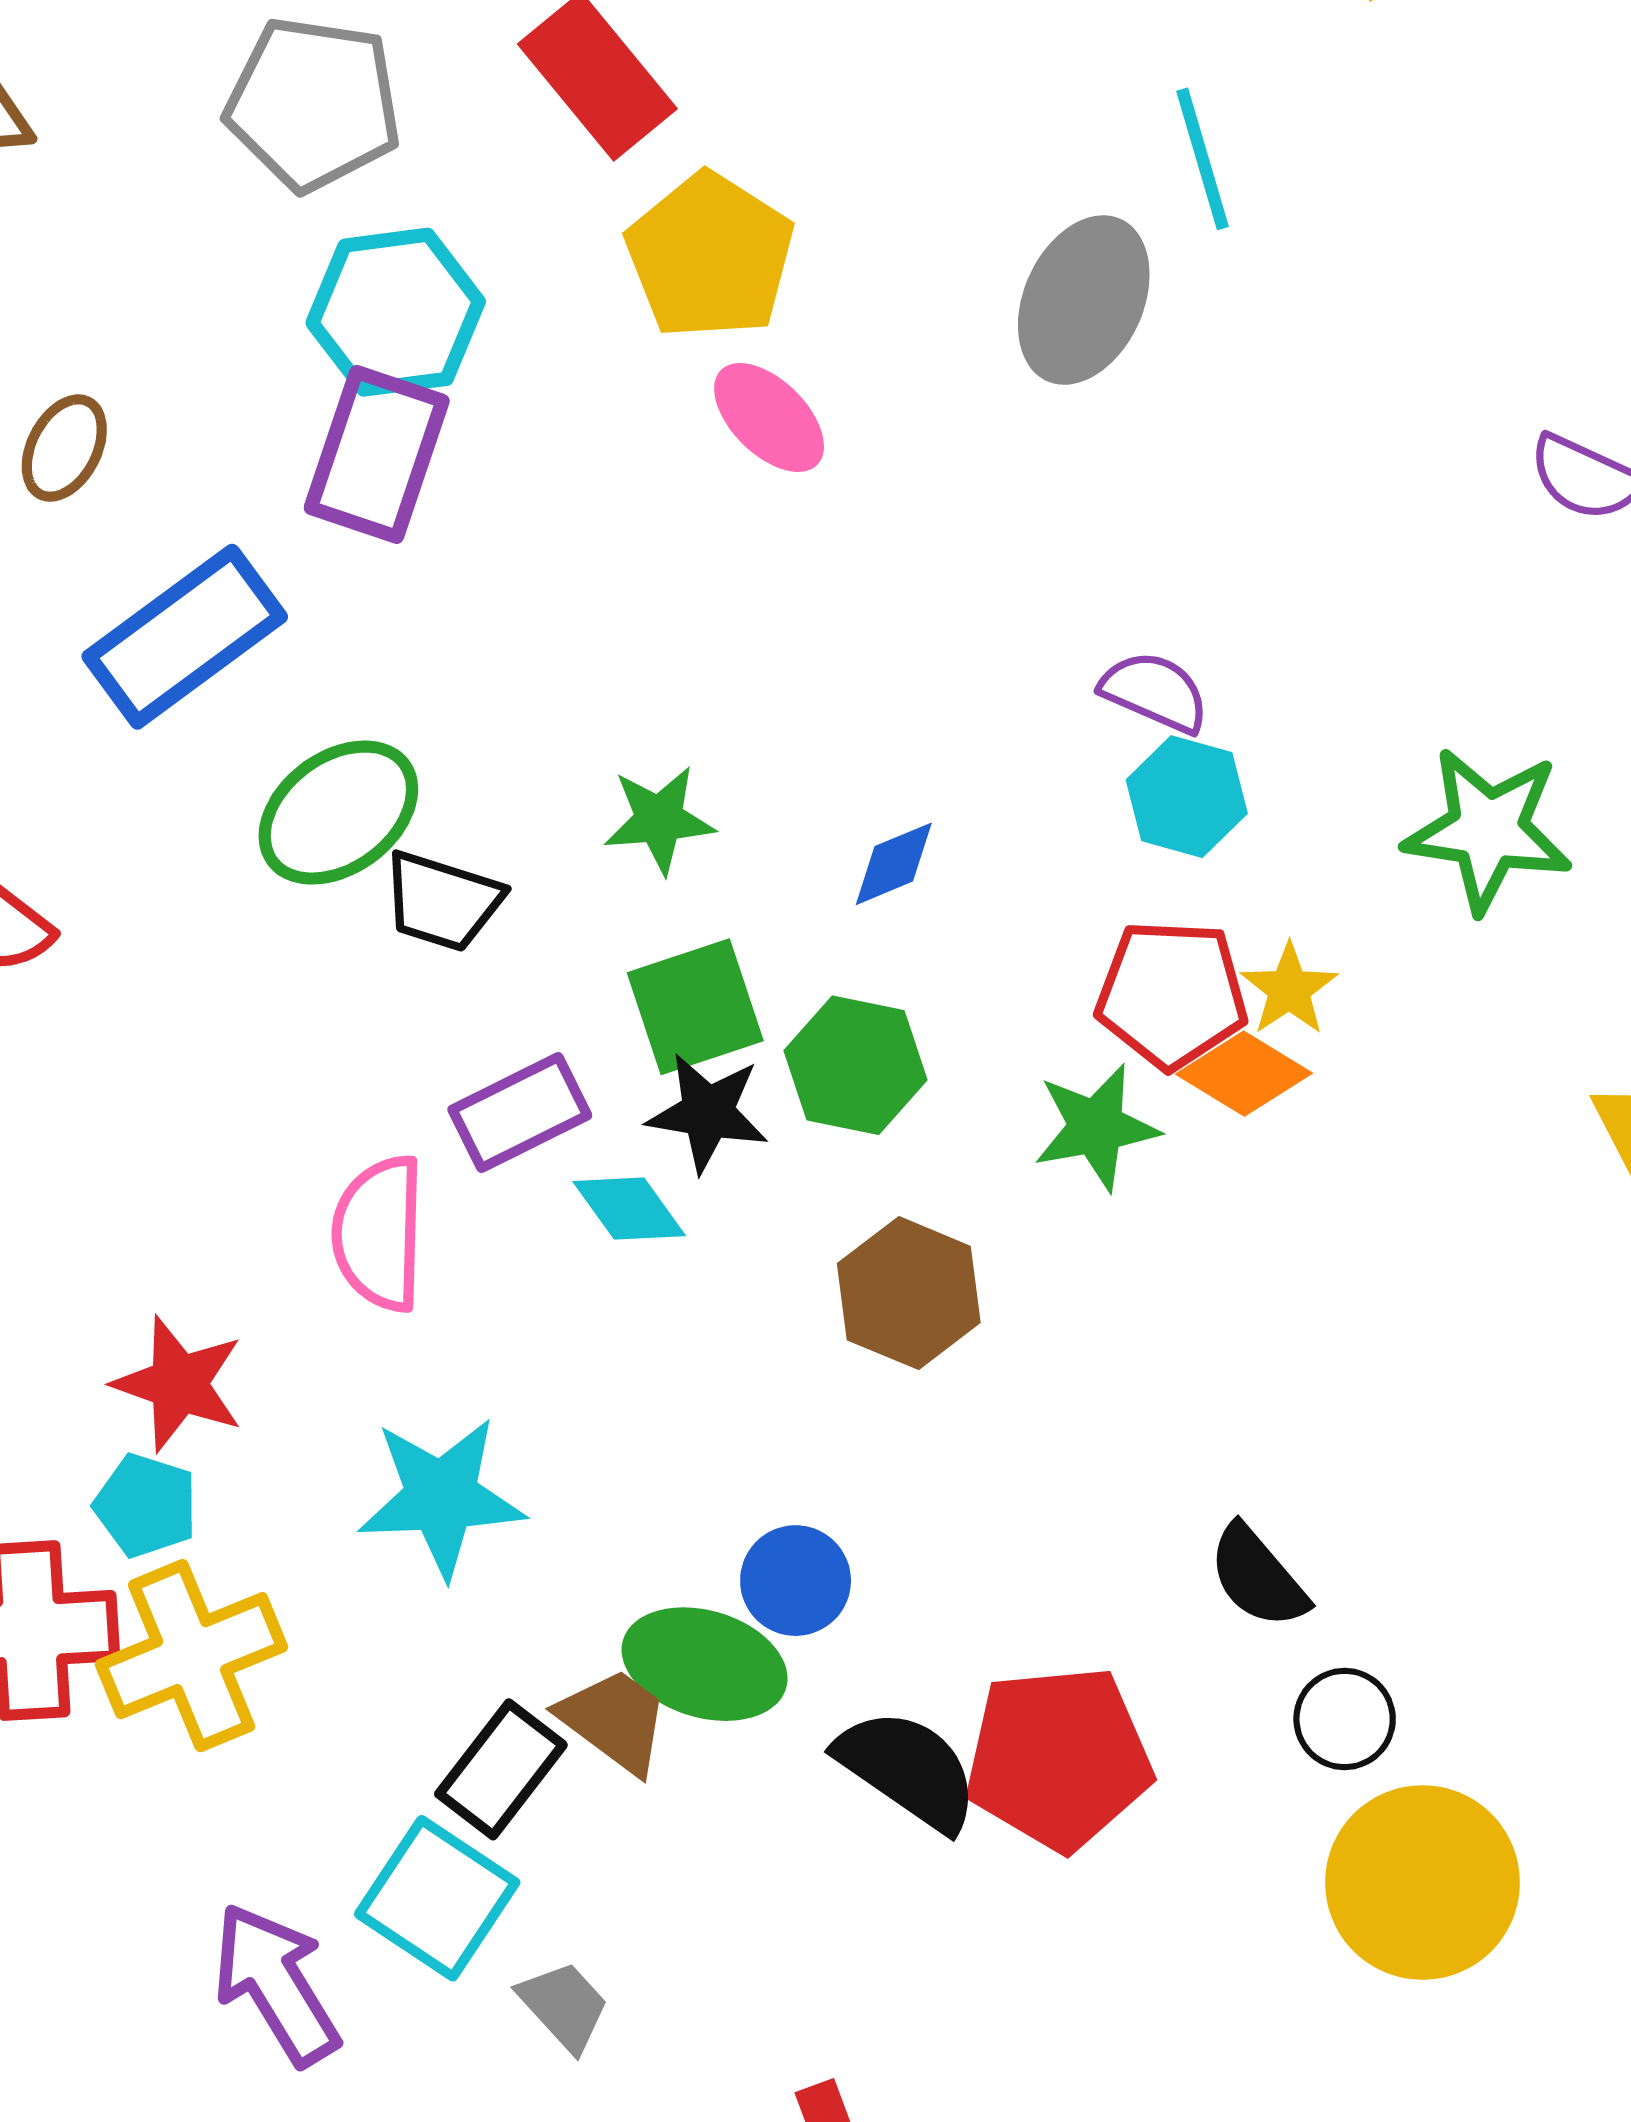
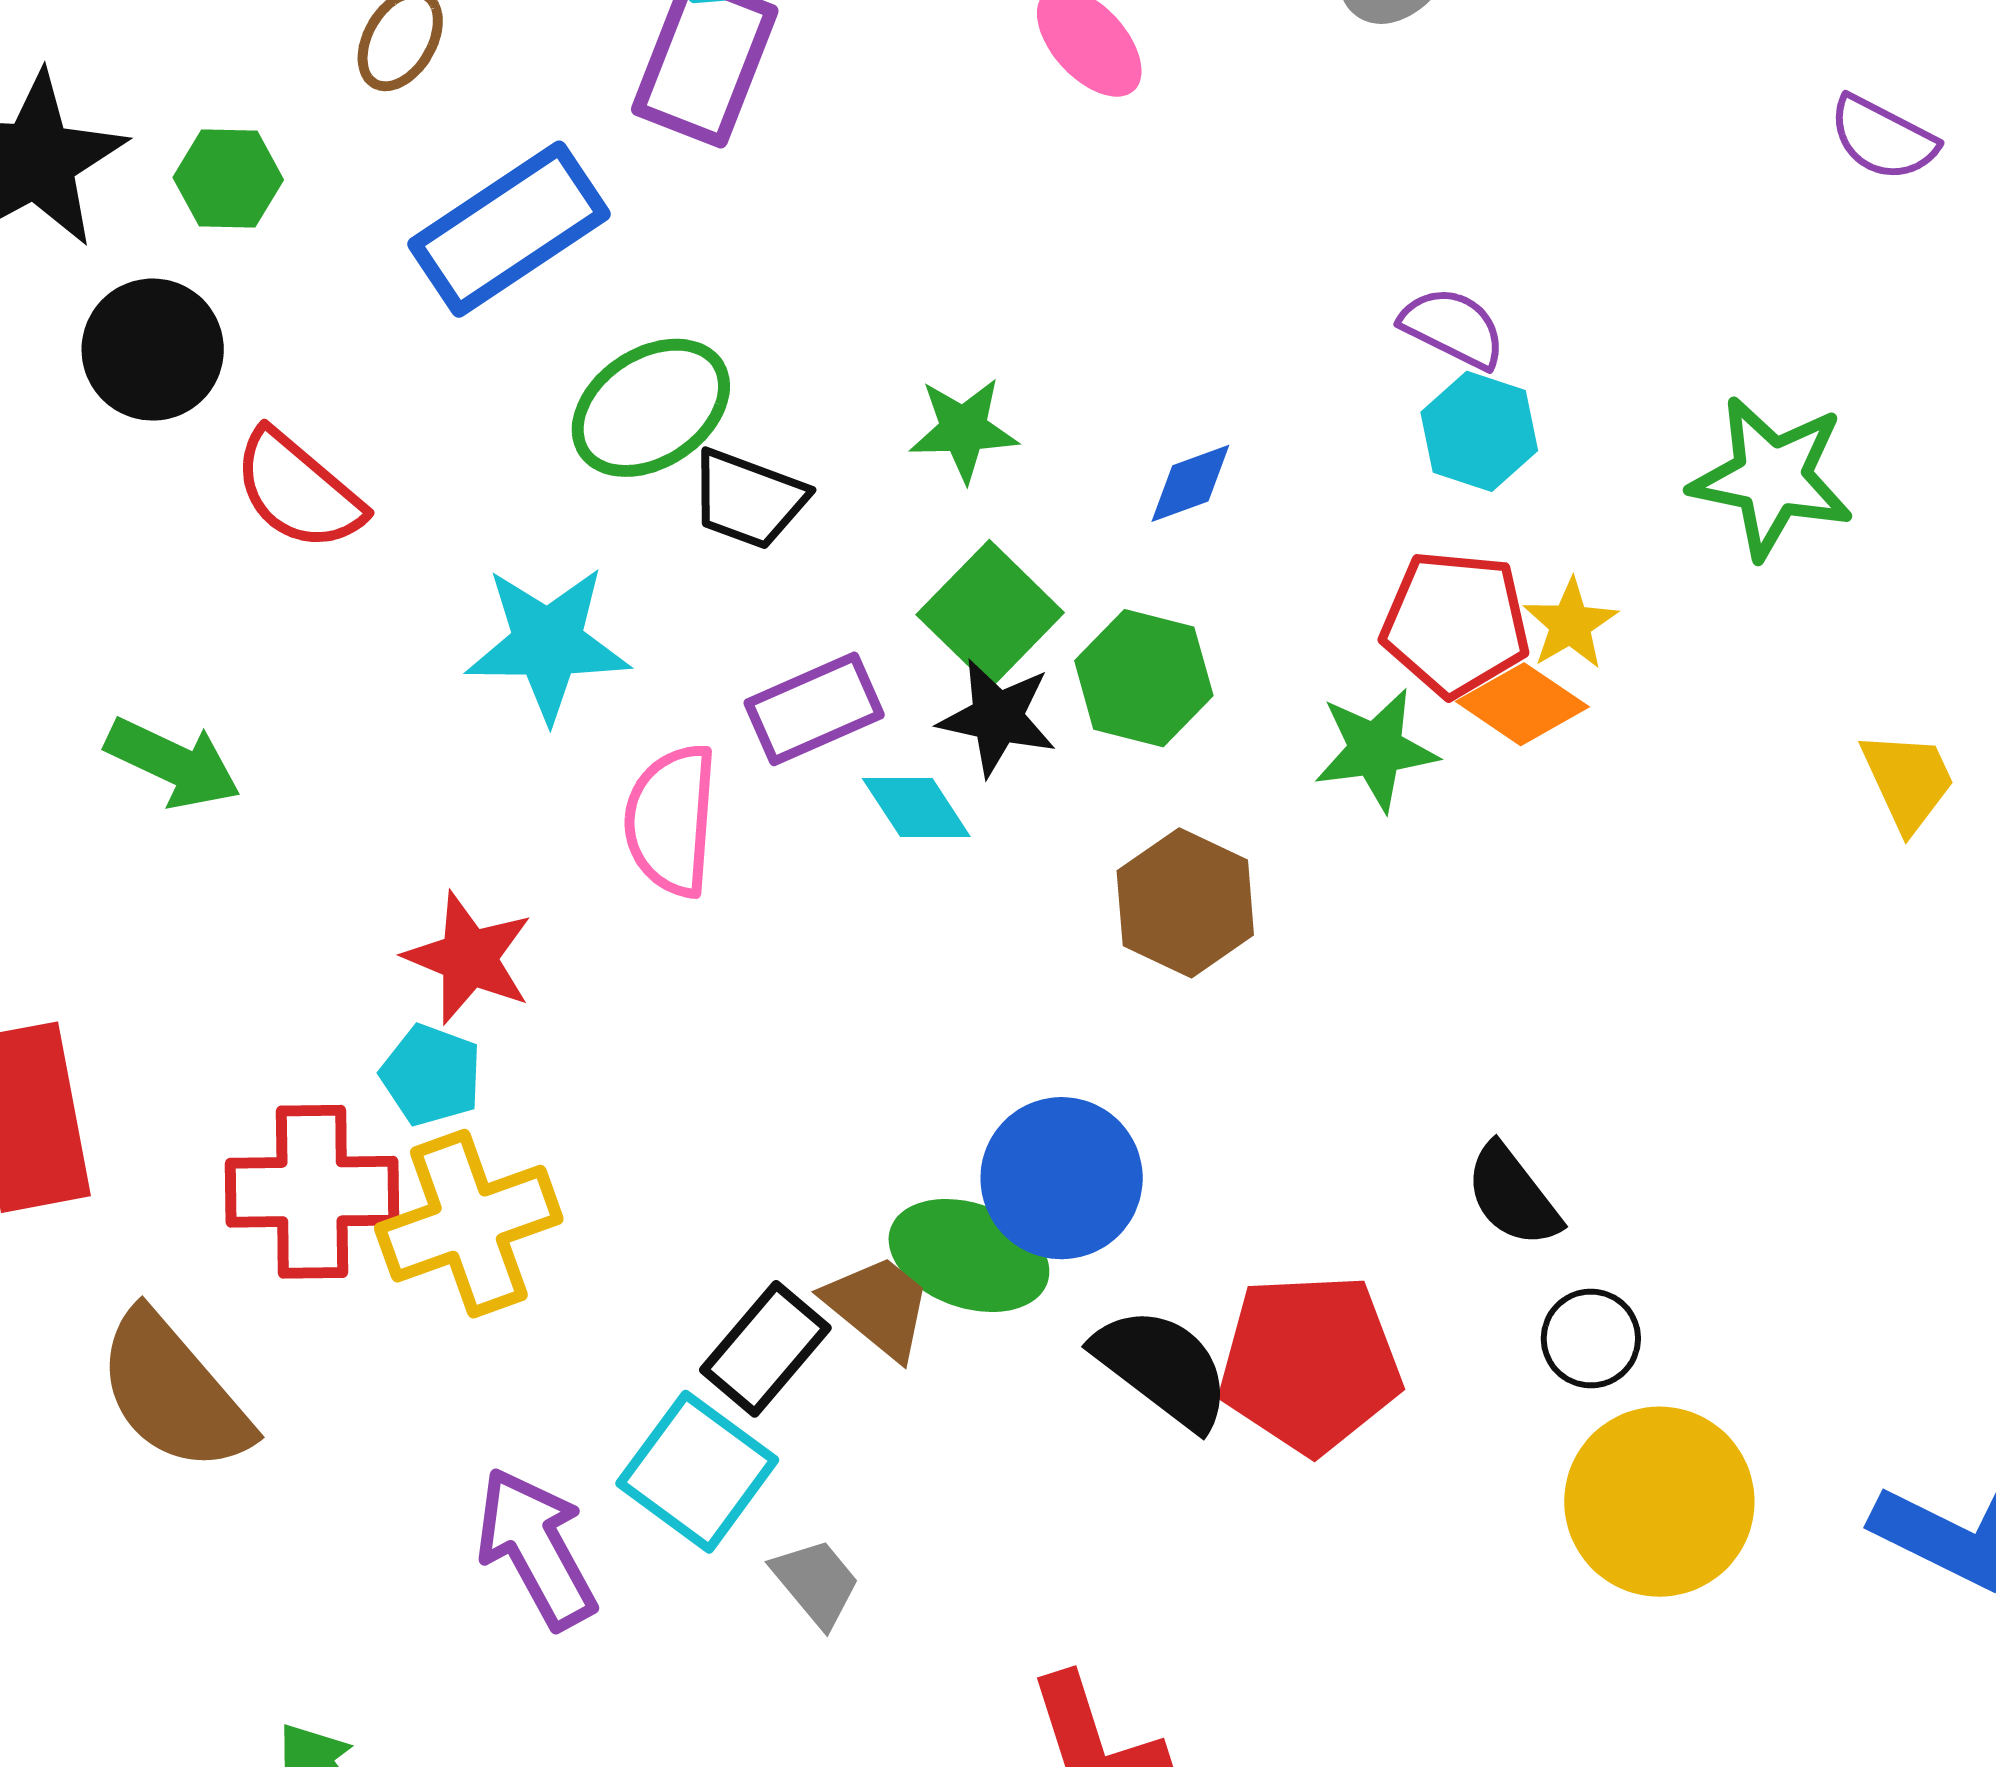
green square: (695, 1007) -> (990, 614), turned -30
cyan star: (441, 1497) -> (548, 643), moved
blue circle: (796, 1581) -> (1062, 1178), size x1.5

